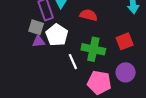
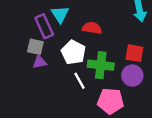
white pentagon: (57, 35) -> (73, 52), moved
red square: (125, 41) -> (134, 53), turned 36
purple circle: (126, 72) -> (132, 75), moved

